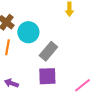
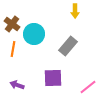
gray rectangle: (48, 51) -> (68, 46), moved

